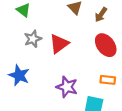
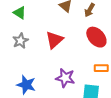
gray star: (33, 39) -> (20, 41), moved
blue star: (19, 75) -> (26, 85), moved

